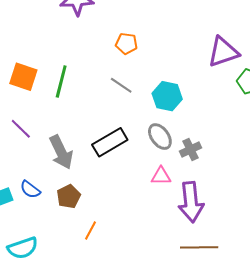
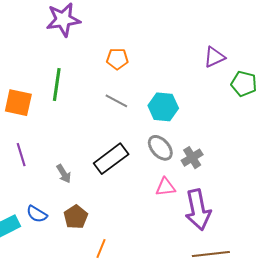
purple triangle: (223, 52) -> (214, 57), size x0.7
green line: (61, 82) -> (57, 84), moved
purple line: (21, 129) -> (21, 155), turned 35
gray arrow: (61, 152) -> (64, 174), size x0.6

